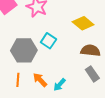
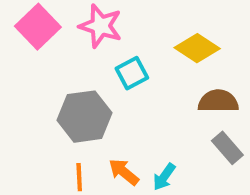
cyan square: (48, 41) -> (132, 73), moved, turned 35

